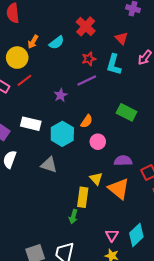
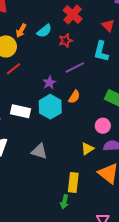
red star: (89, 59) -> (66, 40), moved
orange semicircle: (87, 121) -> (74, 97), moved
cyan hexagon: (62, 134) -> (50, 107), moved
pink circle: (98, 142) -> (103, 126), moved
yellow triangle: (96, 179) -> (87, 149), moved, turned 40

